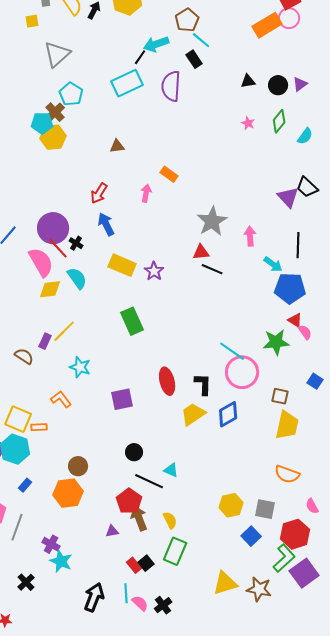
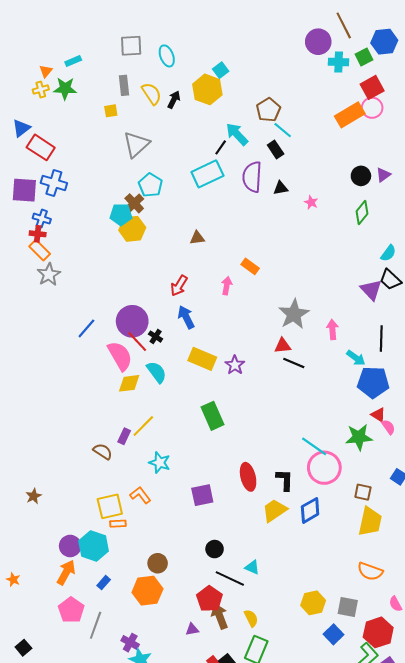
cyan arrow: (156, 44) -> (237, 134), turned 65
black triangle: (248, 81) -> (281, 188), moved
pink star: (248, 123) -> (311, 202), moved
cyan semicircle: (305, 136) -> (388, 253), moved
yellow square: (18, 419) -> (110, 506), moved, turned -36

